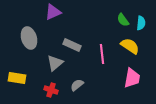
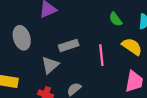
green semicircle: (123, 20) -> (116, 19), moved
gray rectangle: (72, 45) -> (69, 45), turned -42

